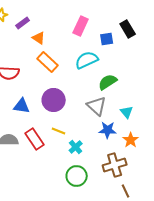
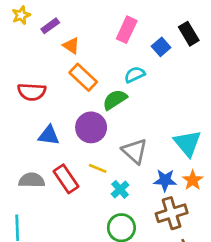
blue square: (107, 39) -> (161, 47), turned -32
cyan semicircle: (87, 60) -> (135, 75), size x0.7
green semicircle: (108, 82) -> (115, 100), moved
gray triangle: (97, 106) -> (135, 151), moved
cyan triangle: (127, 112) -> (187, 143), size x1.6
blue star: (108, 130) -> (165, 180), moved

